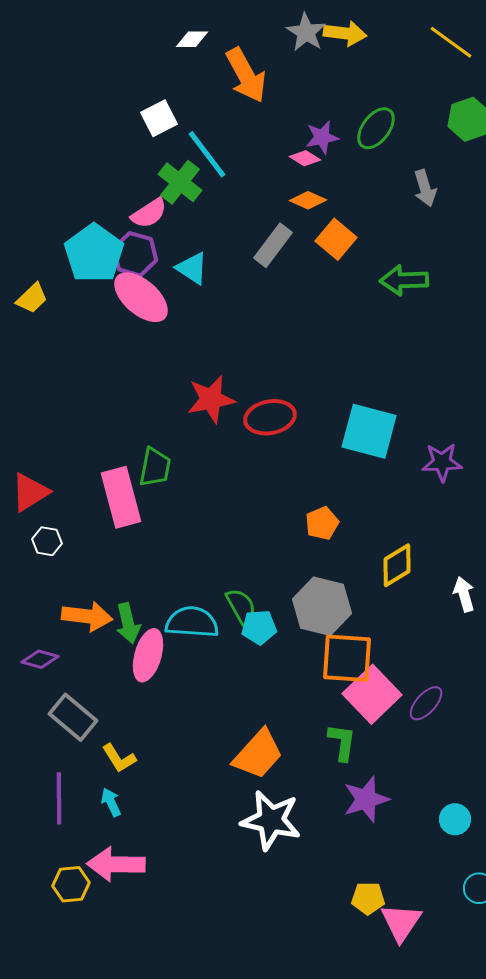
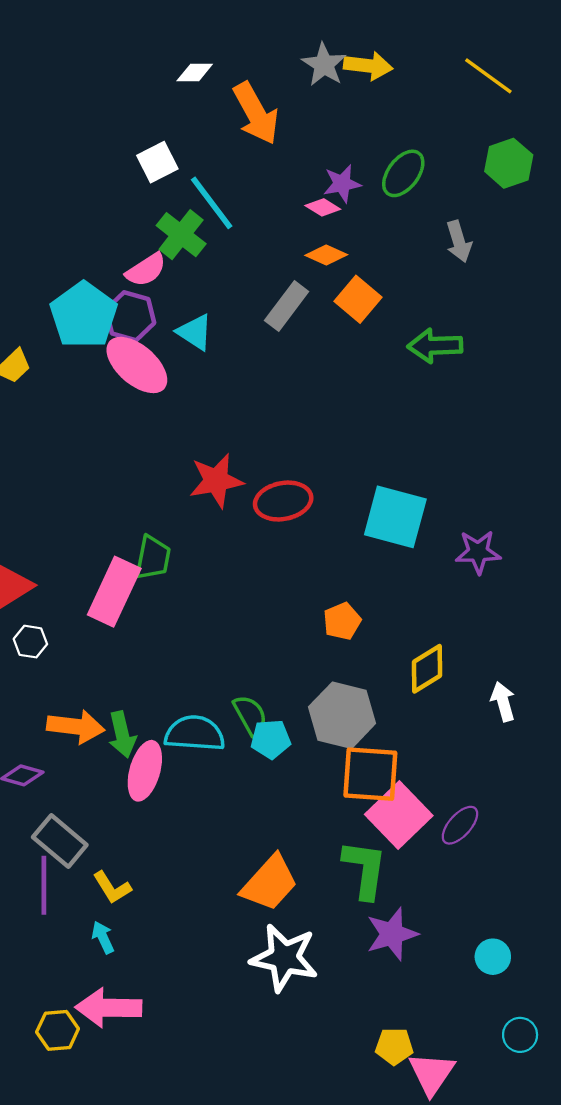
pink rectangle: (121, 497) -> (114, 592), turned 40
green L-shape: (342, 742) -> (365, 869), size x1.4
purple line: (59, 798) -> (44, 885), moved

